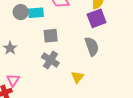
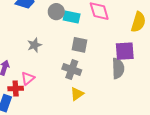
purple square: (97, 18) -> (125, 51), moved
gray cross: (50, 60) -> (72, 70), turned -30
yellow triangle: (77, 77) -> (77, 94), moved

